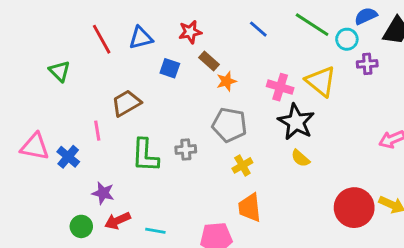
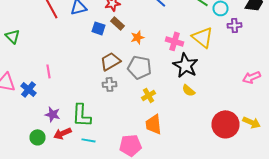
brown rectangle: (209, 61) -> (118, 23), moved
green triangle: (60, 71) -> (12, 36), moved
brown trapezoid: (126, 103) -> (110, 61), moved
green L-shape: (145, 155) -> (82, 115), moved

